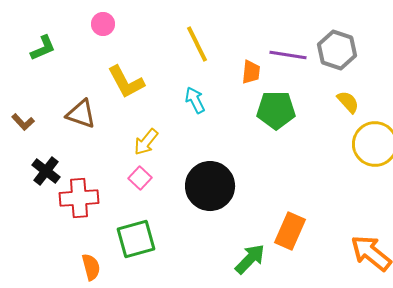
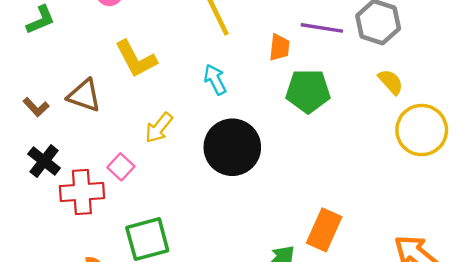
brown L-shape: (23, 122) -> (36, 107), moved
pink square: (140, 178) -> (121, 167), moved
black circle: (210, 186) -> (232, 147), moved

